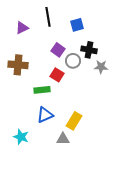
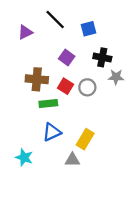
black line: (48, 17) -> (55, 20), turned -36
gray circle: (73, 61) -> (87, 87), moved
brown cross: (18, 65) -> (37, 79), moved

